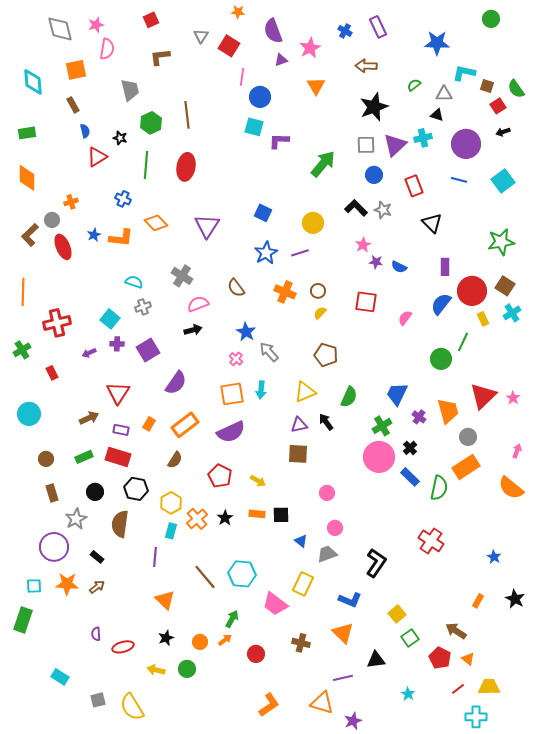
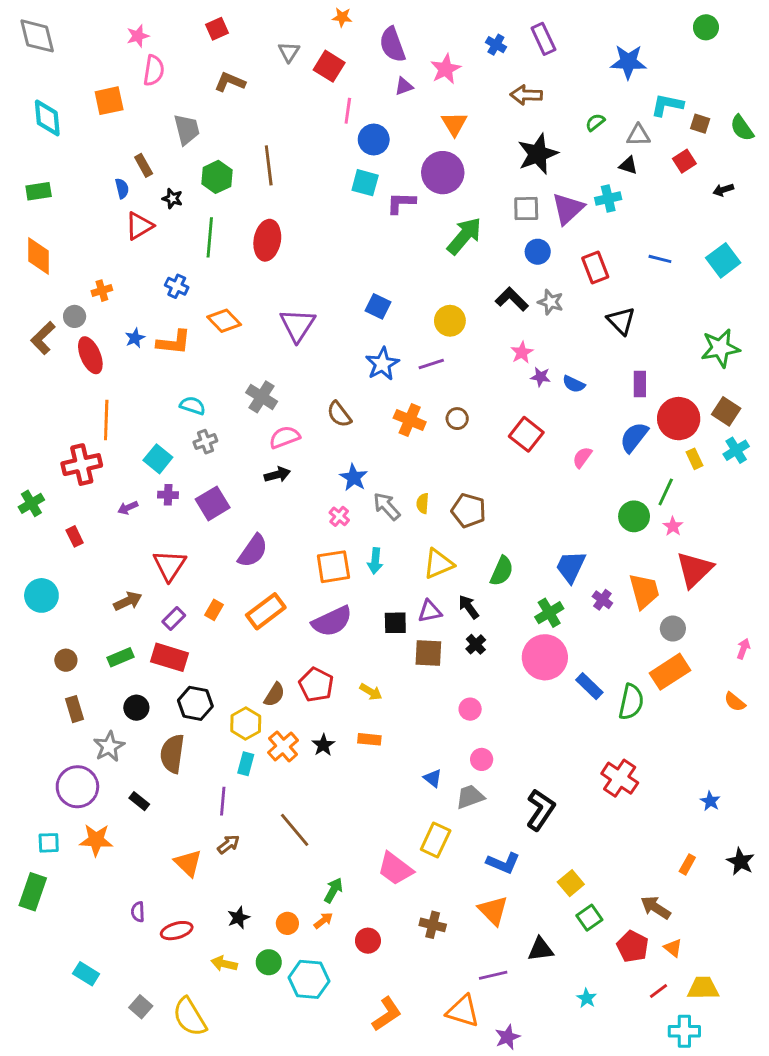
gray diamond: (60, 29) -> (37, 36), moved
brown L-shape: (160, 57) -> (230, 82), turned 30
brown rectangle: (73, 105) -> (144, 165), moved
red square: (498, 106) -> (684, 161), moved
purple circle: (466, 144) -> (443, 173), moved
orange line: (23, 292) -> (106, 420), moved
red square: (366, 302) -> (526, 434), turned 30
yellow semicircle: (320, 313) -> (423, 503), moved, turned -40
pink star: (513, 398) -> (673, 526), moved
purple rectangle: (121, 430) -> (174, 618), turned -56
black cross: (410, 448) -> (476, 644), moved
brown semicircle: (175, 460) -> (274, 695), moved
orange semicircle: (511, 488) -> (735, 702), size x0.6
black square: (281, 515) -> (395, 623), moved
cyan hexagon: (242, 574) -> (309, 979), moved
brown arrow: (97, 587) -> (228, 844), moved
orange triangle: (165, 600) -> (188, 863), moved
gray square: (98, 700) -> (141, 1007), turned -35

